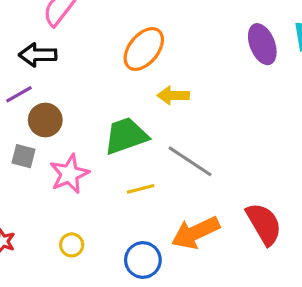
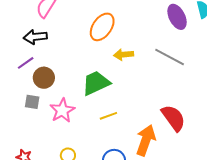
gray line: (190, 161) -> (170, 57), moved
red semicircle: (264, 224) -> (173, 118), moved
orange arrow: (195, 233) -> (146, 140), turned 140

